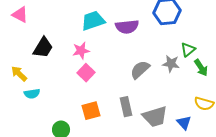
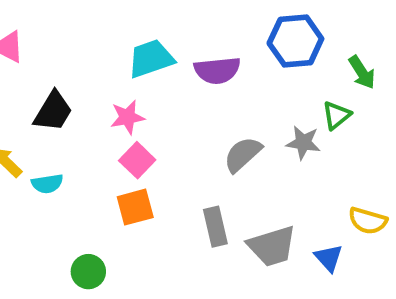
green arrow: (201, 68) -> (362, 72), moved
cyan semicircle: (32, 94) -> (47, 184), moved
orange square: (91, 111) -> (135, 207), moved

